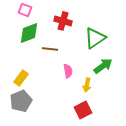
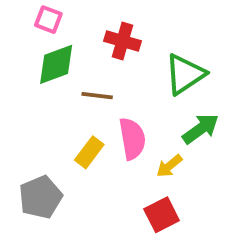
pink semicircle: (68, 71) -> (132, 139), size x1.5
yellow rectangle: (21, 78) -> (89, 152), moved
yellow arrow: (87, 85) -> (169, 166), turned 40

